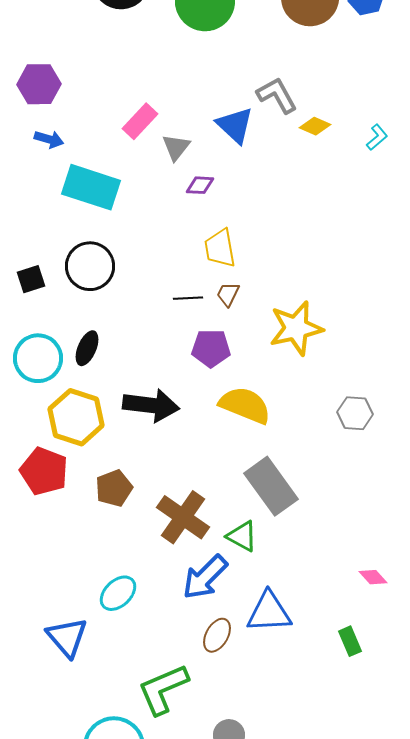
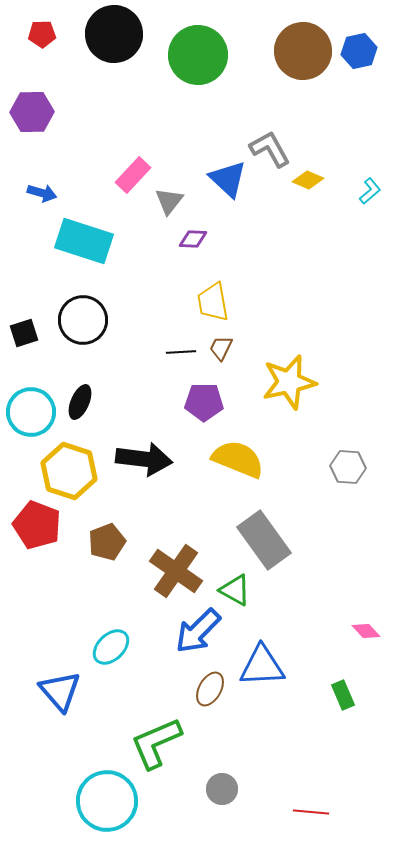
purple hexagon: (39, 84) -> (32, 112), moved

